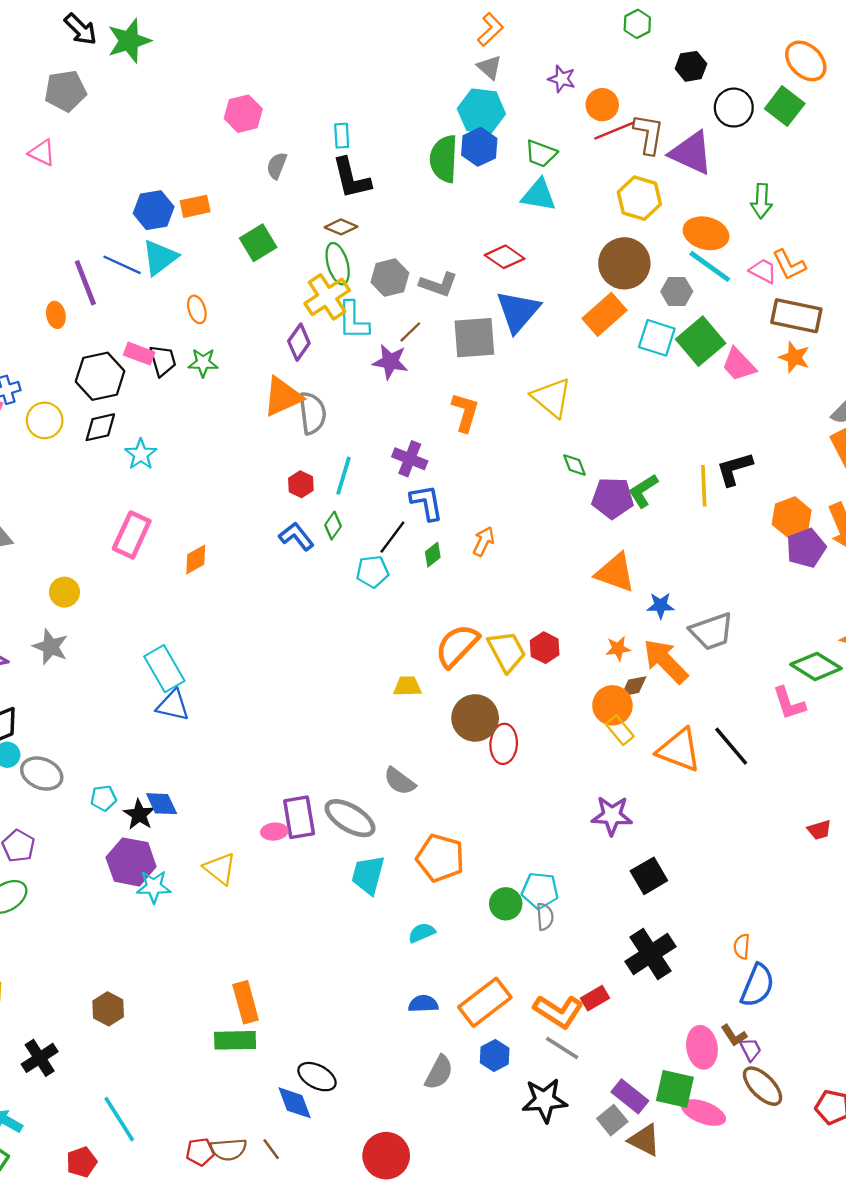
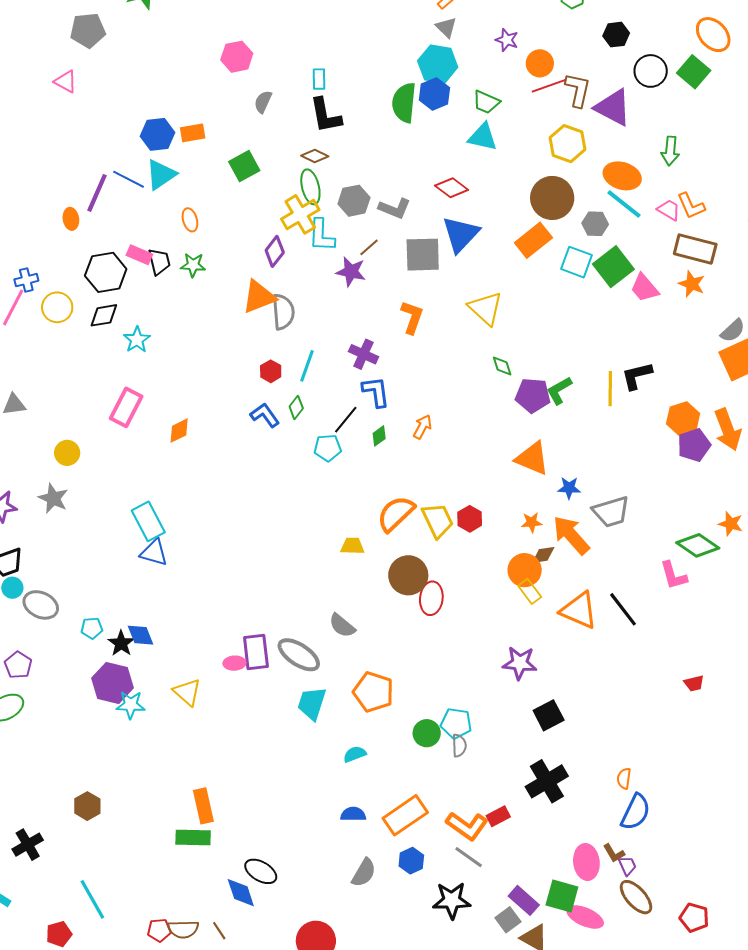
purple line: (85, 283) -> (97, 193), turned 42

